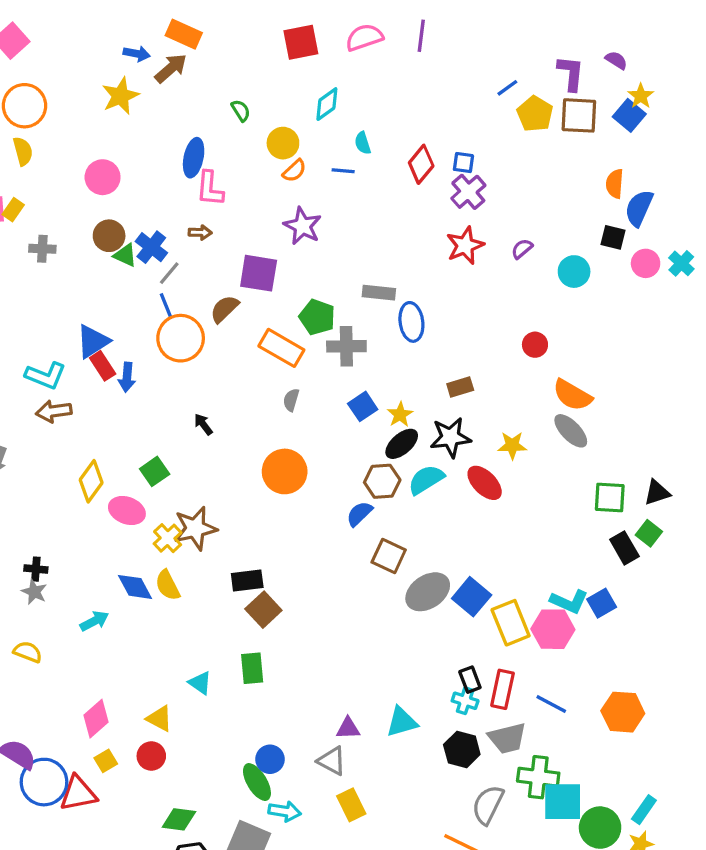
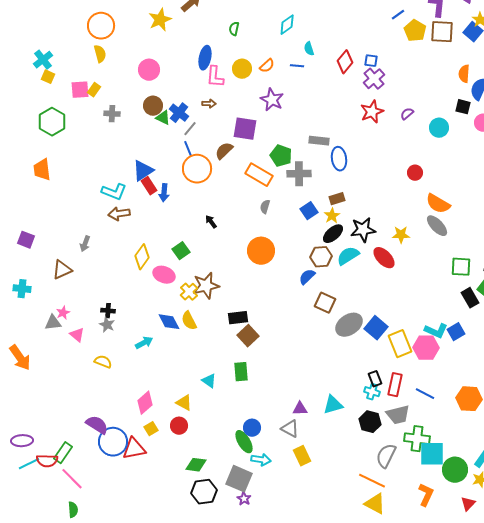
green semicircle: (241, 111) -> (234, 29), turned -136
yellow circle: (283, 143) -> (242, 69), moved
brown rectangle: (460, 387) -> (337, 199), moved

